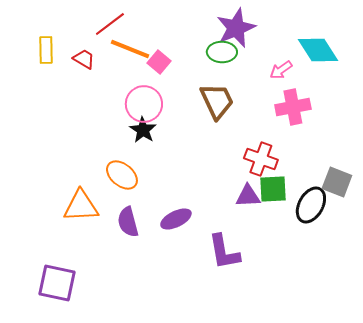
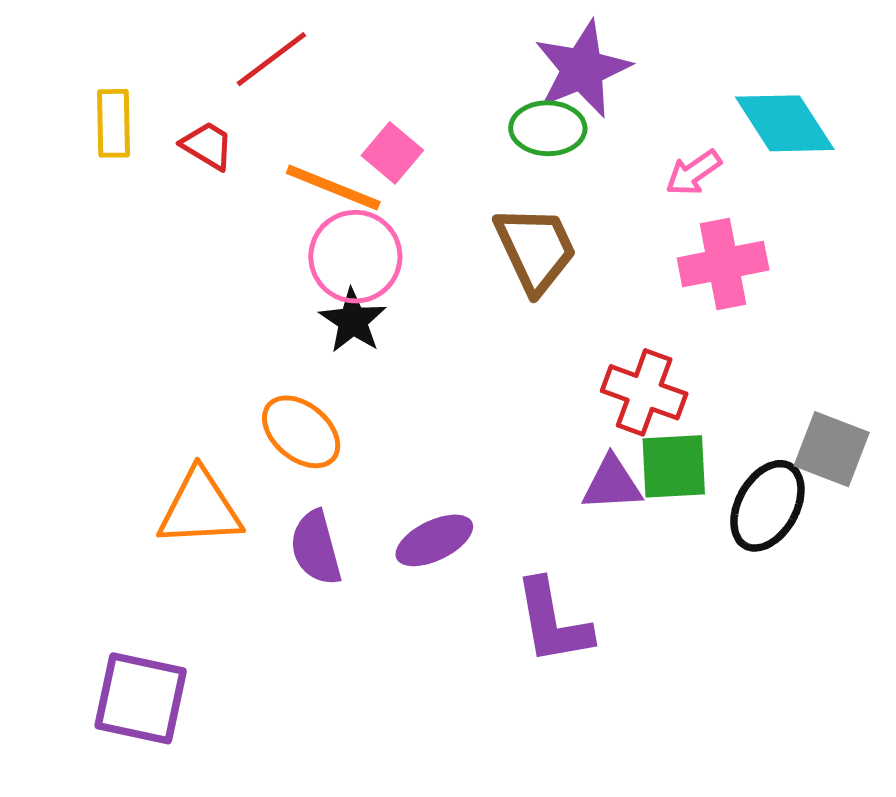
orange line: (130, 49) -> (333, 188), moved

